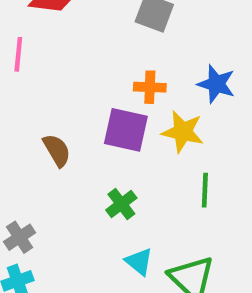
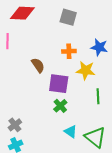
purple square: (126, 130) -> (59, 84), moved
brown semicircle: (57, 150) -> (38, 65), moved

